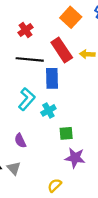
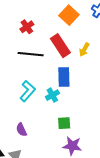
yellow arrow: (87, 54) -> (84, 50), turned -64
blue rectangle: (52, 78) -> (64, 77), moved
cyan cross: (48, 110) -> (52, 95), moved

